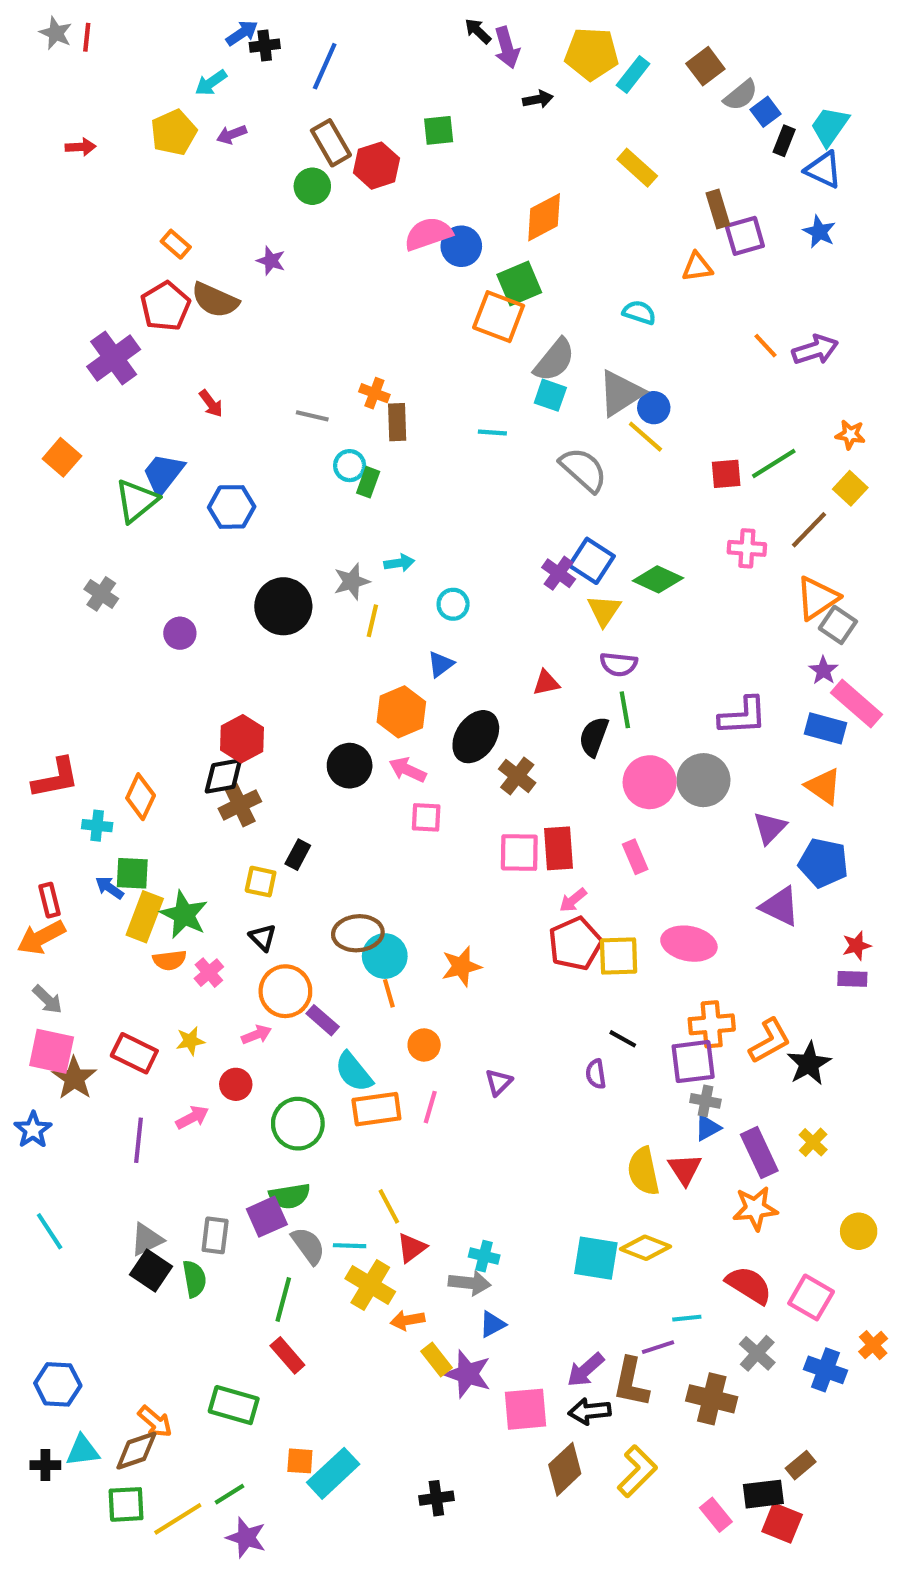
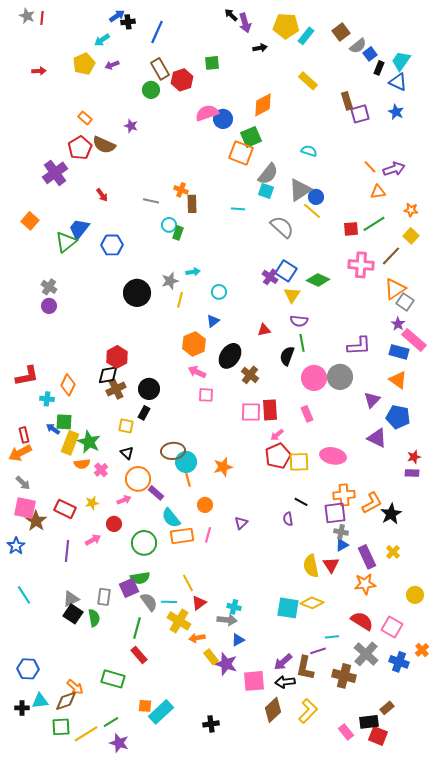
orange triangle: (697, 267) -> (378, 192), moved
pink cross: (747, 548) -> (361, 265), size x1.4
purple circle: (180, 633) -> (49, 306), moved
black circle: (350, 766) -> (149, 389), moved
gray cross: (757, 1353) -> (366, 654), size x1.4

